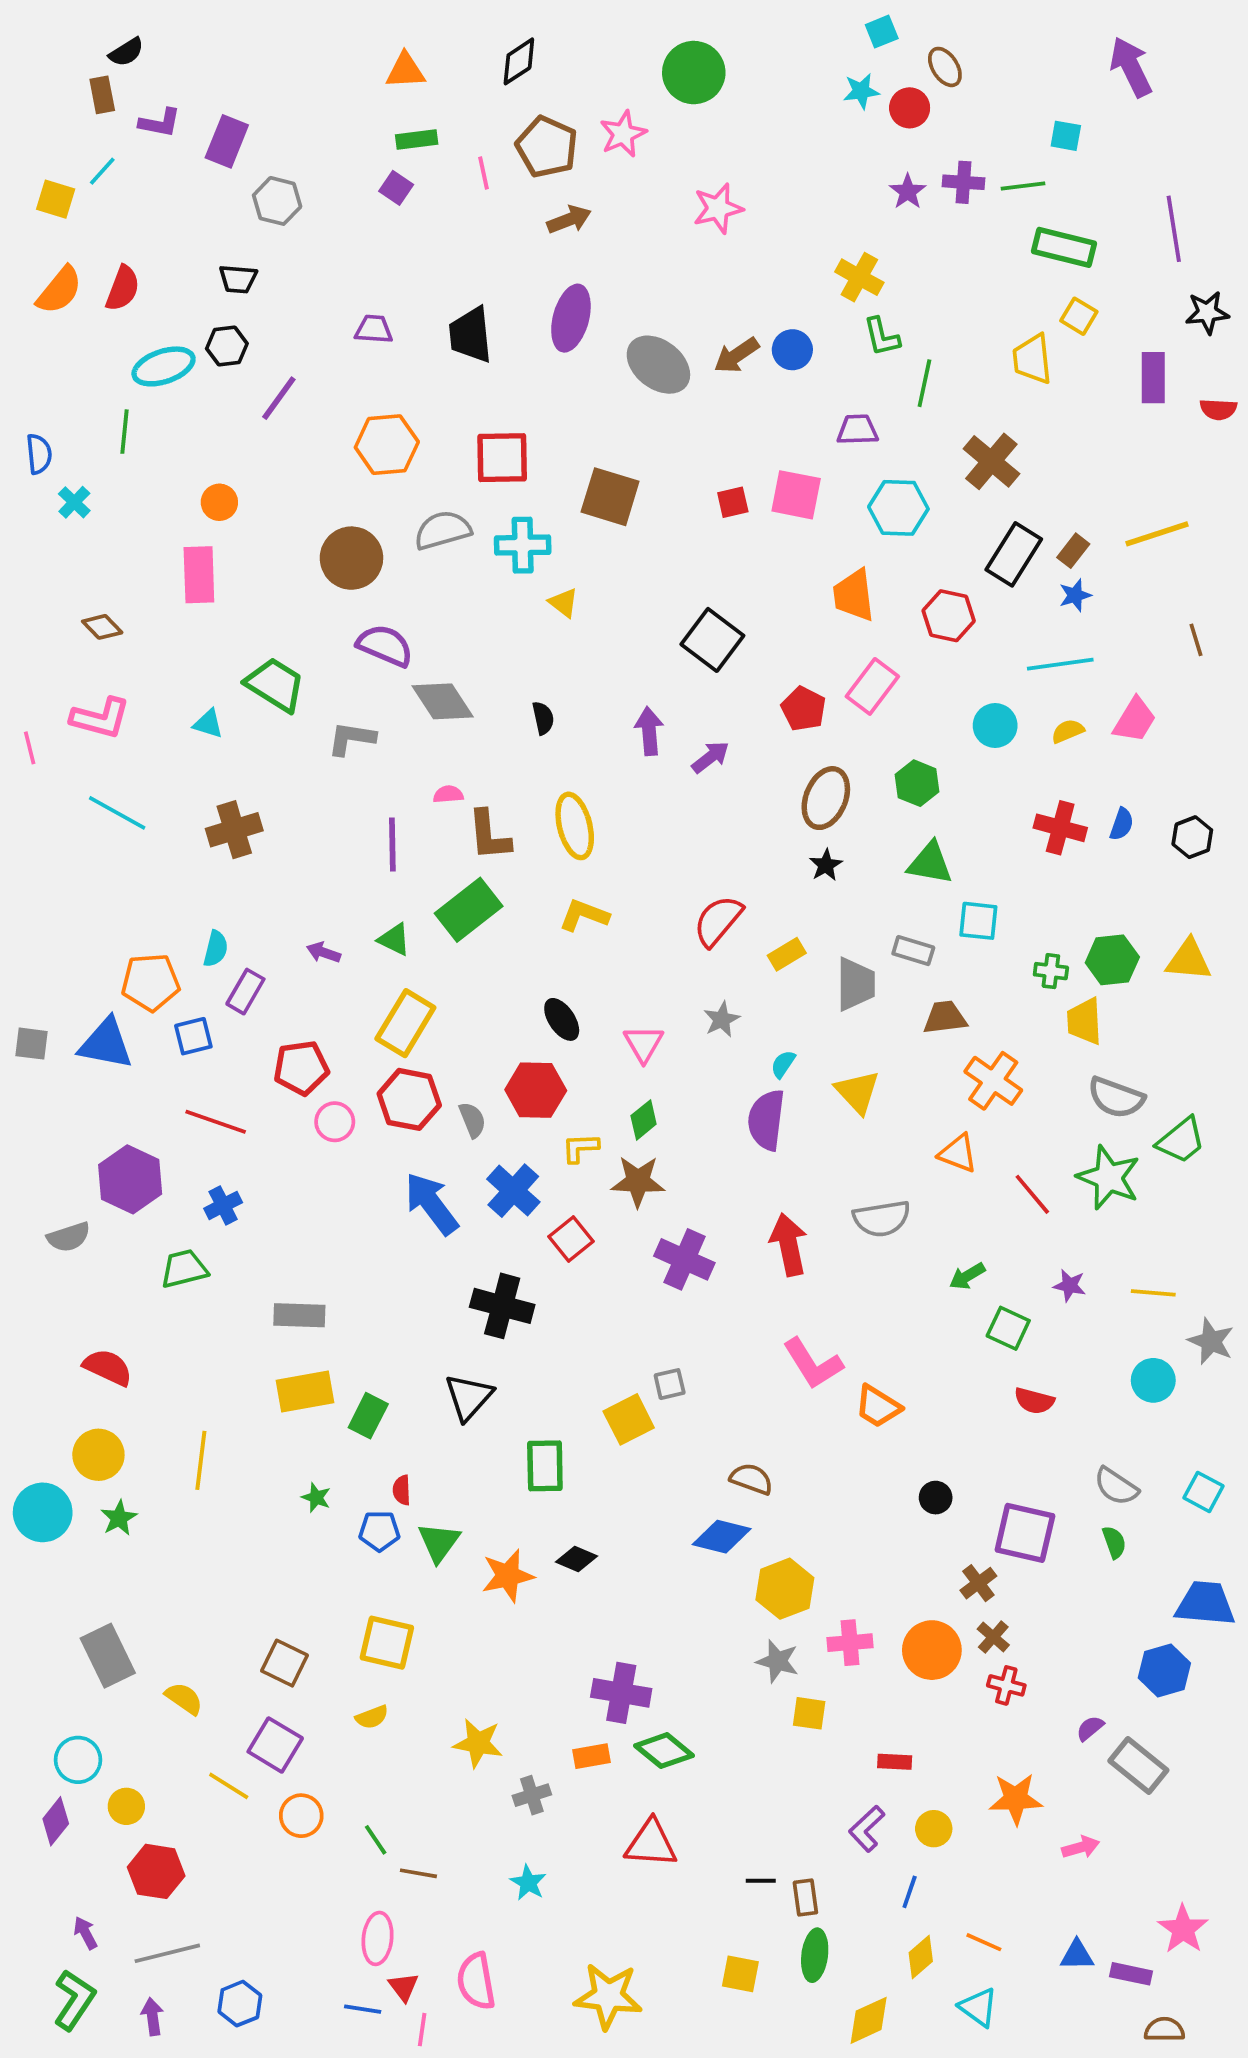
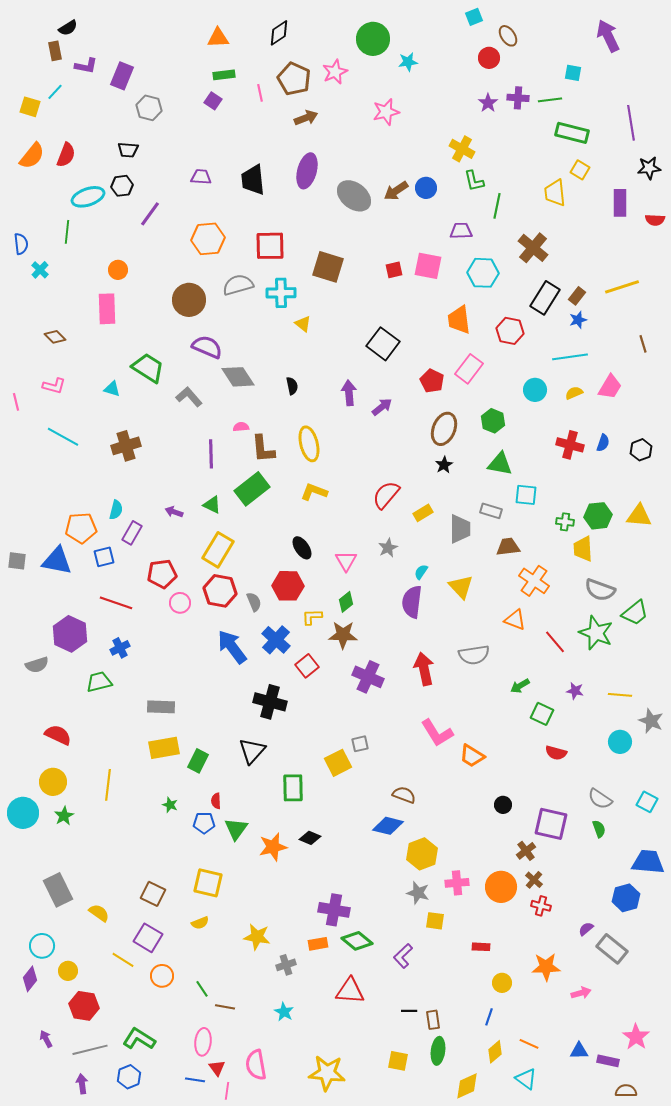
cyan star: (861, 91) -> (408, 62), moved
pink L-shape: (100, 718) -> (54, 386), size x0.7
gray L-shape: (351, 739) -> (189, 397), turned 40
purple L-shape: (867, 1829) -> (403, 956), moved
green L-shape: (74, 2000) -> (139, 1039), moved, turned -92

